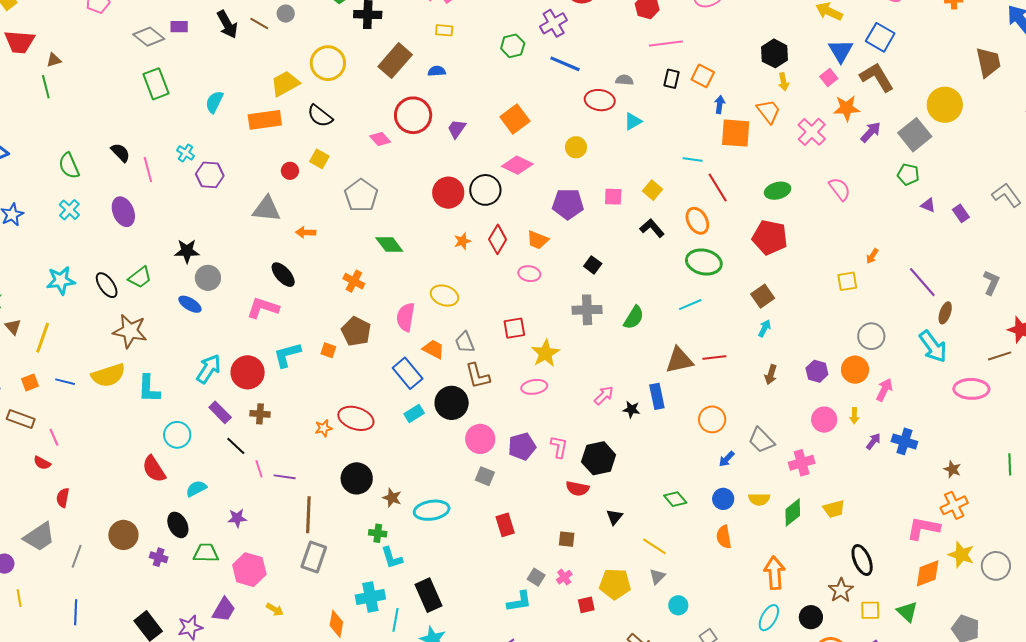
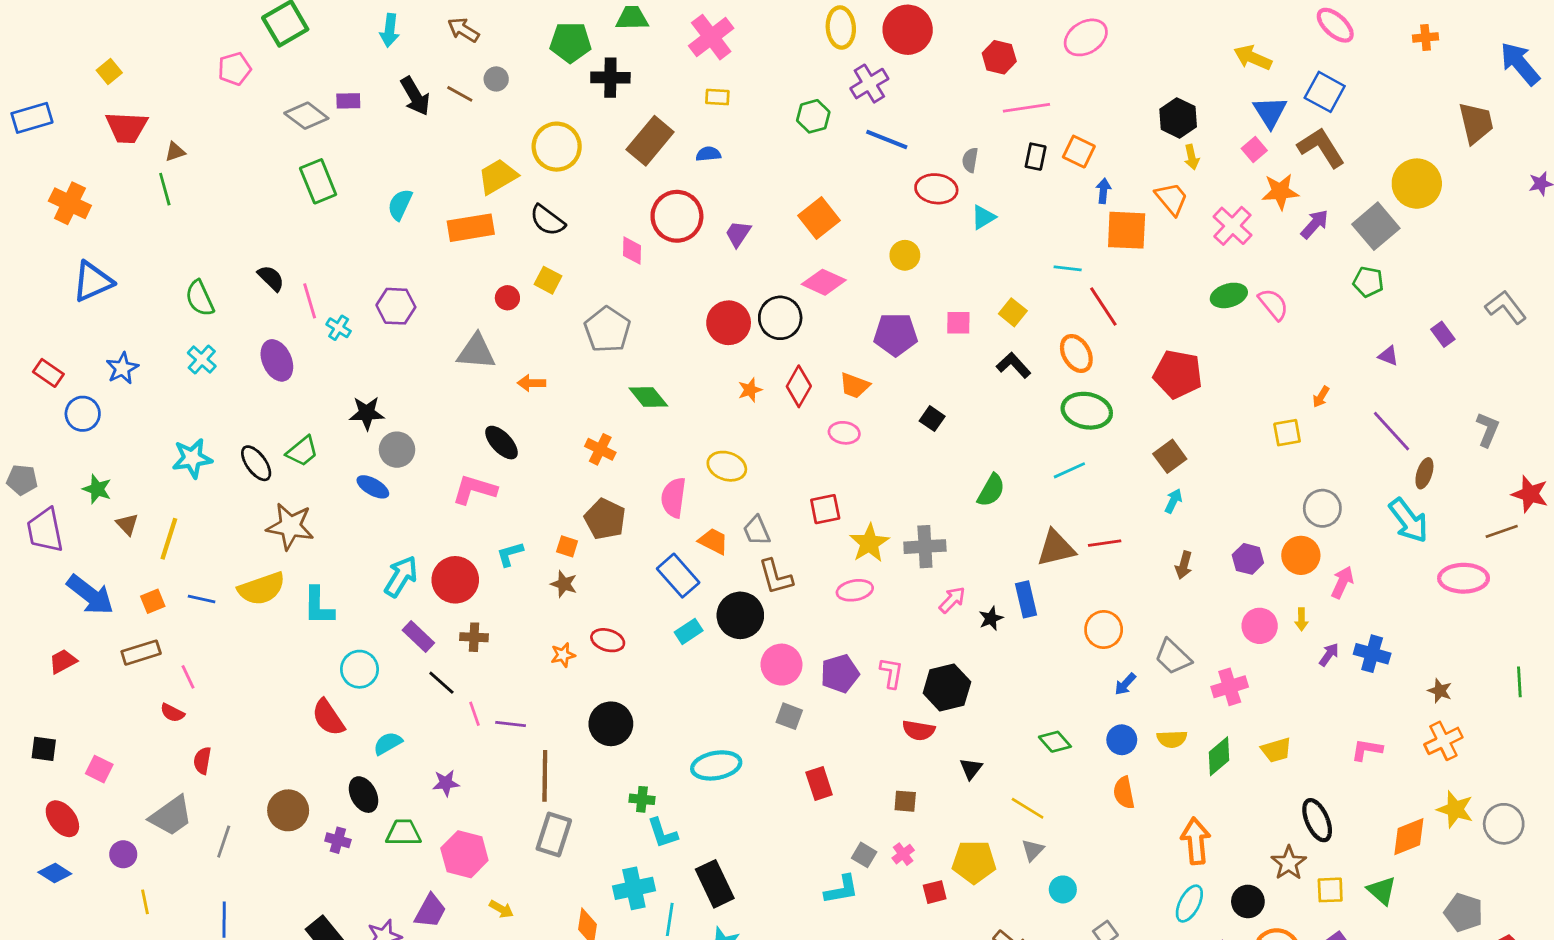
gray semicircle: (624, 80) -> (970, 160), turned -84
pink diamond: (380, 139) -> (632, 251), turned 45
cyan cross: (186, 153) -> (339, 328), moved
green ellipse: (778, 191) -> (1229, 295), moved
purple triangle: (928, 205) -> (1388, 356), moved
gray cross: (587, 310) -> (925, 547), moved
cyan L-shape: (287, 355) -> (510, 554), size x0.7
black star: (631, 409) -> (991, 618), turned -30
red ellipse: (356, 418) -> (608, 640), size x0.7
brown rectangle: (21, 419) -> (141, 653), turned -36
brown star: (392, 498) -> (564, 584), moved
pink L-shape: (923, 528) -> (1367, 750), moved, size x0.7

